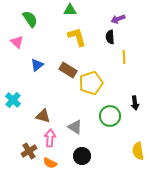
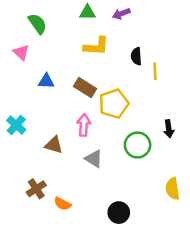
purple arrow: (118, 19) -> (121, 14), moved
yellow L-shape: (77, 37) -> (96, 46), turned 110
black semicircle: (110, 37) -> (136, 56), moved
blue triangle: (37, 65) -> (46, 81), turned 40
pink arrow: (50, 138) -> (84, 125), moved
black circle: (82, 156) -> (119, 213), moved

